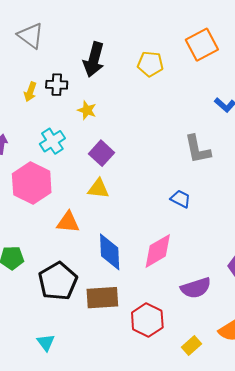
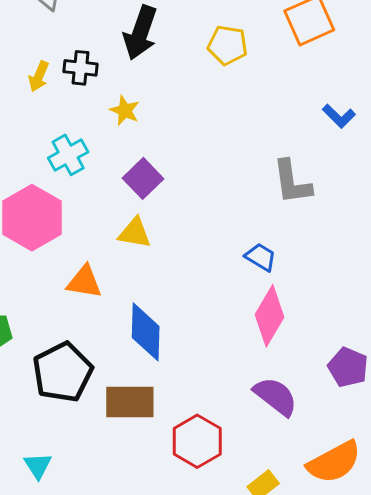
pink diamond: (158, 251) -> (269, 316), moved, turned -33
purple semicircle: (196, 288) -> (276, 396), turned -128

